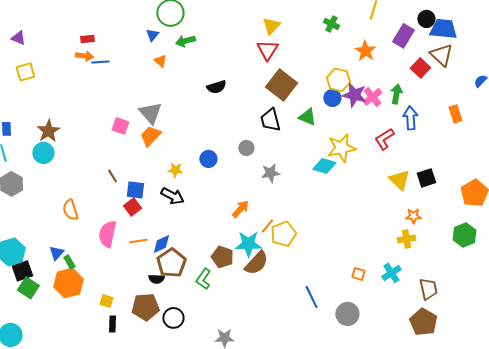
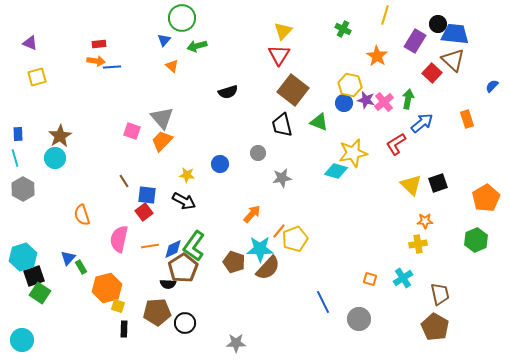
purple star: (354, 95) -> (366, 100), size x0.7
blue arrow: (410, 118) -> (422, 123), turned 55
green L-shape: (203, 279) -> (194, 246), moved, size x1.4
orange hexagon: (68, 283) -> (107, 288), moved

